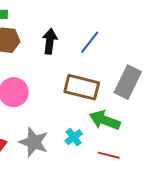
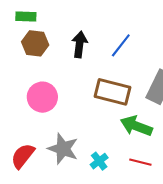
cyan cross: (74, 137) -> (99, 161), moved

